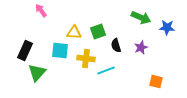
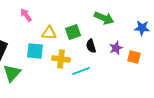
pink arrow: (41, 10) -> (26, 15), moved
green arrow: (141, 18) -> (104, 18), moved
orange square: (156, 82) -> (134, 57), moved

